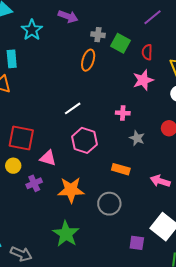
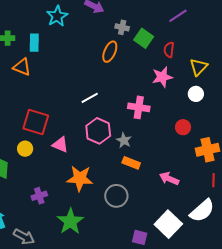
pink cross: (123, 113) -> (139, 107), size x1.5
gray star: (137, 138) -> (124, 140), moved
purple cross: (34, 183) -> (39, 196), moved

